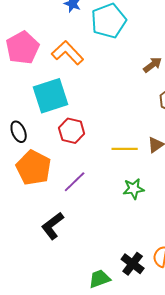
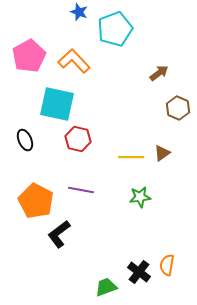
cyan square: (51, 96) -> (57, 104), turned 30
orange pentagon: (34, 168) -> (36, 201), moved
purple line: (75, 182) -> (81, 190), turned 55

